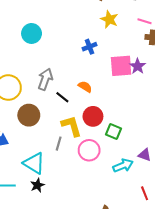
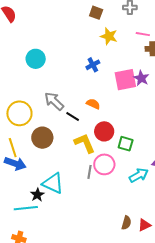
gray arrow: (45, 79) -> (54, 101), turned -60
gray line: (59, 144) -> (90, 172), moved
black star: (37, 185) -> (37, 195), moved

